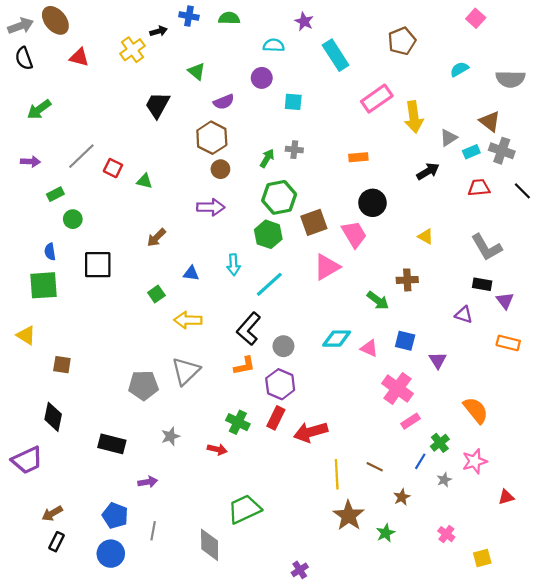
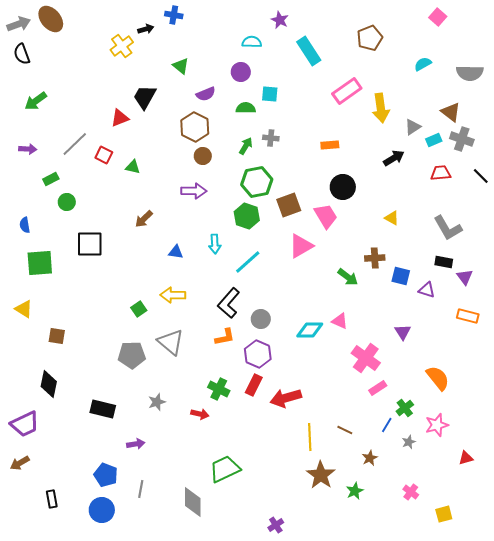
green semicircle: (229, 18) -> (246, 108), moved
red triangle: (79, 57) -> (120, 118), moved, turned -36
blue semicircle: (50, 252) -> (25, 225), moved
green square: (156, 294) -> (139, 309), moved
cyan diamond: (337, 339) -> (310, 330), moved
blue square: (405, 341) -> (401, 276), moved
gray triangle: (186, 371) -> (171, 342), turned -36
brown arrow: (52, 513) -> (20, 463), moved
black rectangle: (56, 542) -> (52, 499), turned -36

